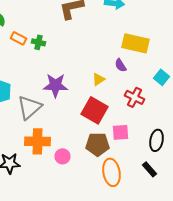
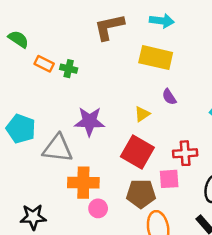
yellow rectangle: (136, 43) -> (156, 58), moved
red cross: (134, 97) -> (185, 153), moved, turned -30
gray triangle: (30, 107) -> (58, 148), turned 48
orange cross: (38, 141) -> (83, 183), moved

